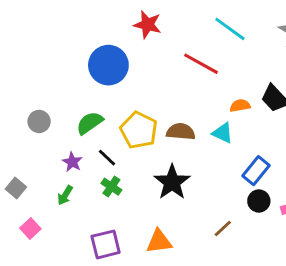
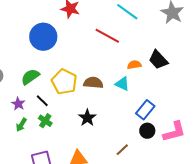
black star: (172, 182) -> (87, 118), size x0.7
green arrow: (65, 195) -> (21, 125), moved

